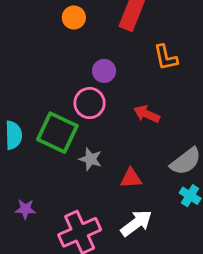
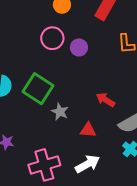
pink circle: (90, 103) -> (52, 38), moved
red arrow: (147, 114) -> (106, 100), moved

